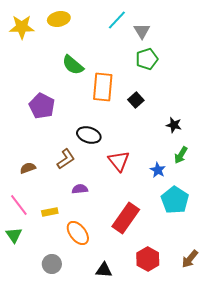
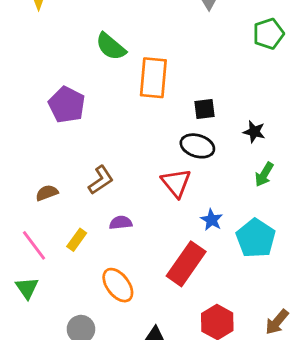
green pentagon: (147, 59) -> (268, 34), moved
black square: (136, 100) -> (204, 109), moved, turned 35
black ellipse: (89, 135) -> (197, 146), moved
blue star: (158, 170) -> (212, 220), moved
yellow rectangle: (50, 212) -> (77, 240), moved, turned -42

